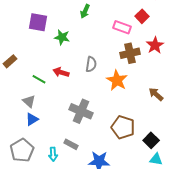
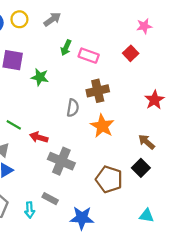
pink rectangle: (122, 27) -> (89, 56), moved
red star: (155, 45) -> (154, 100), moved
brown cross: (130, 53) -> (98, 91), moved
red arrow: (61, 72) -> (39, 137), moved
black square: (151, 140) -> (141, 168), moved

